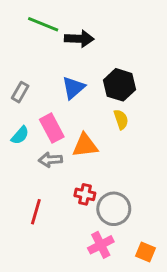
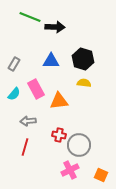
blue triangle: (73, 88) -> (51, 61), turned 42
yellow semicircle: (121, 119) -> (84, 83), turned -64
gray arrow: (50, 160) -> (28, 121), moved

